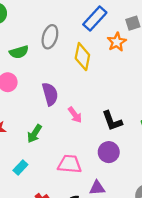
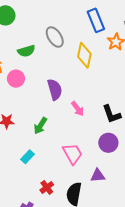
blue rectangle: (95, 18) -> (96, 20), turned -65
gray ellipse: (50, 37) -> (55, 37), turned -50
pink trapezoid: (70, 164) -> (73, 154), turned 55

